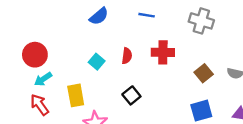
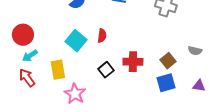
red cross: (163, 52) -> (133, 62), moved
cyan square: (97, 62) -> (76, 41), size x1.5
brown square: (204, 73) -> (168, 61), moved

